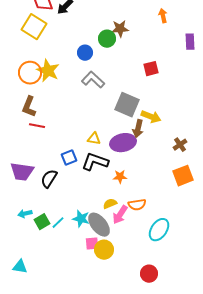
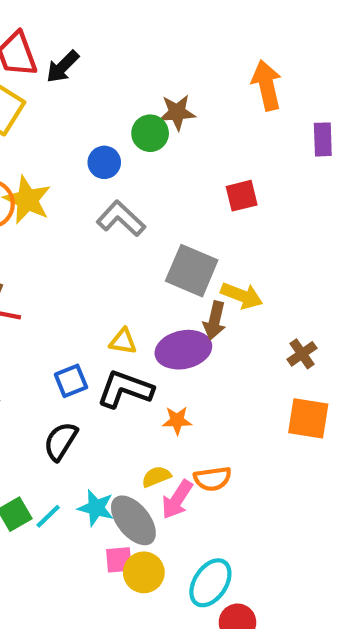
orange arrow: (163, 16) -> (267, 85), size x1.6
orange square: (183, 176) -> (308, 418), turned 30
black semicircle: (49, 179) -> (61, 441), moved
cyan ellipse: (159, 230) -> (210, 583), moved

